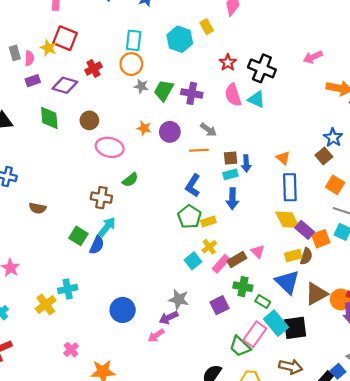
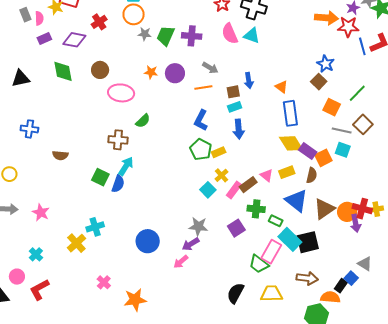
blue arrow: (246, 164) -> (249, 80), moved
yellow rectangle: (293, 256) -> (287, 172), moved

